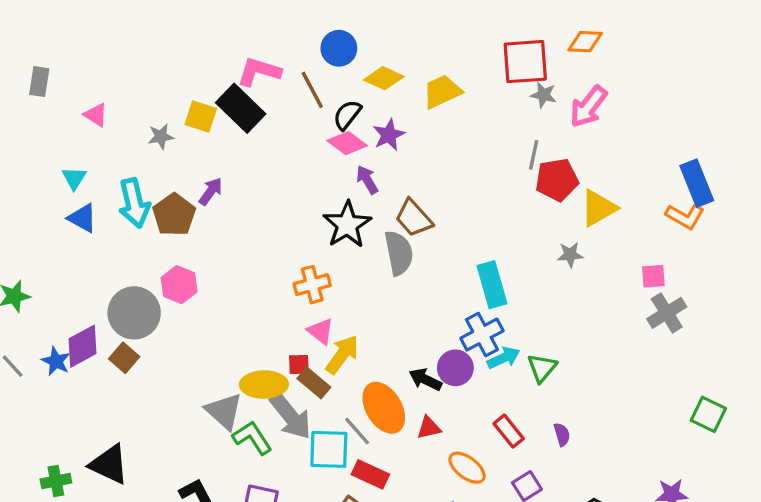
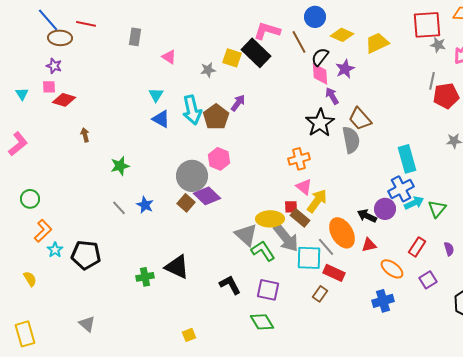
pink diamond: (347, 143) -> (320, 74), turned 50
purple diamond: (83, 346) -> (207, 196), moved, turned 72
red rectangle: (509, 431) -> (417, 247), turned 72

